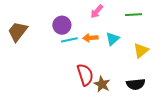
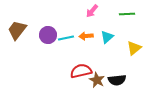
purple circle: (62, 25) -> (48, 35), moved
red semicircle: (85, 75) -> (81, 71), turned -85
black semicircle: (136, 84) -> (117, 80), moved

